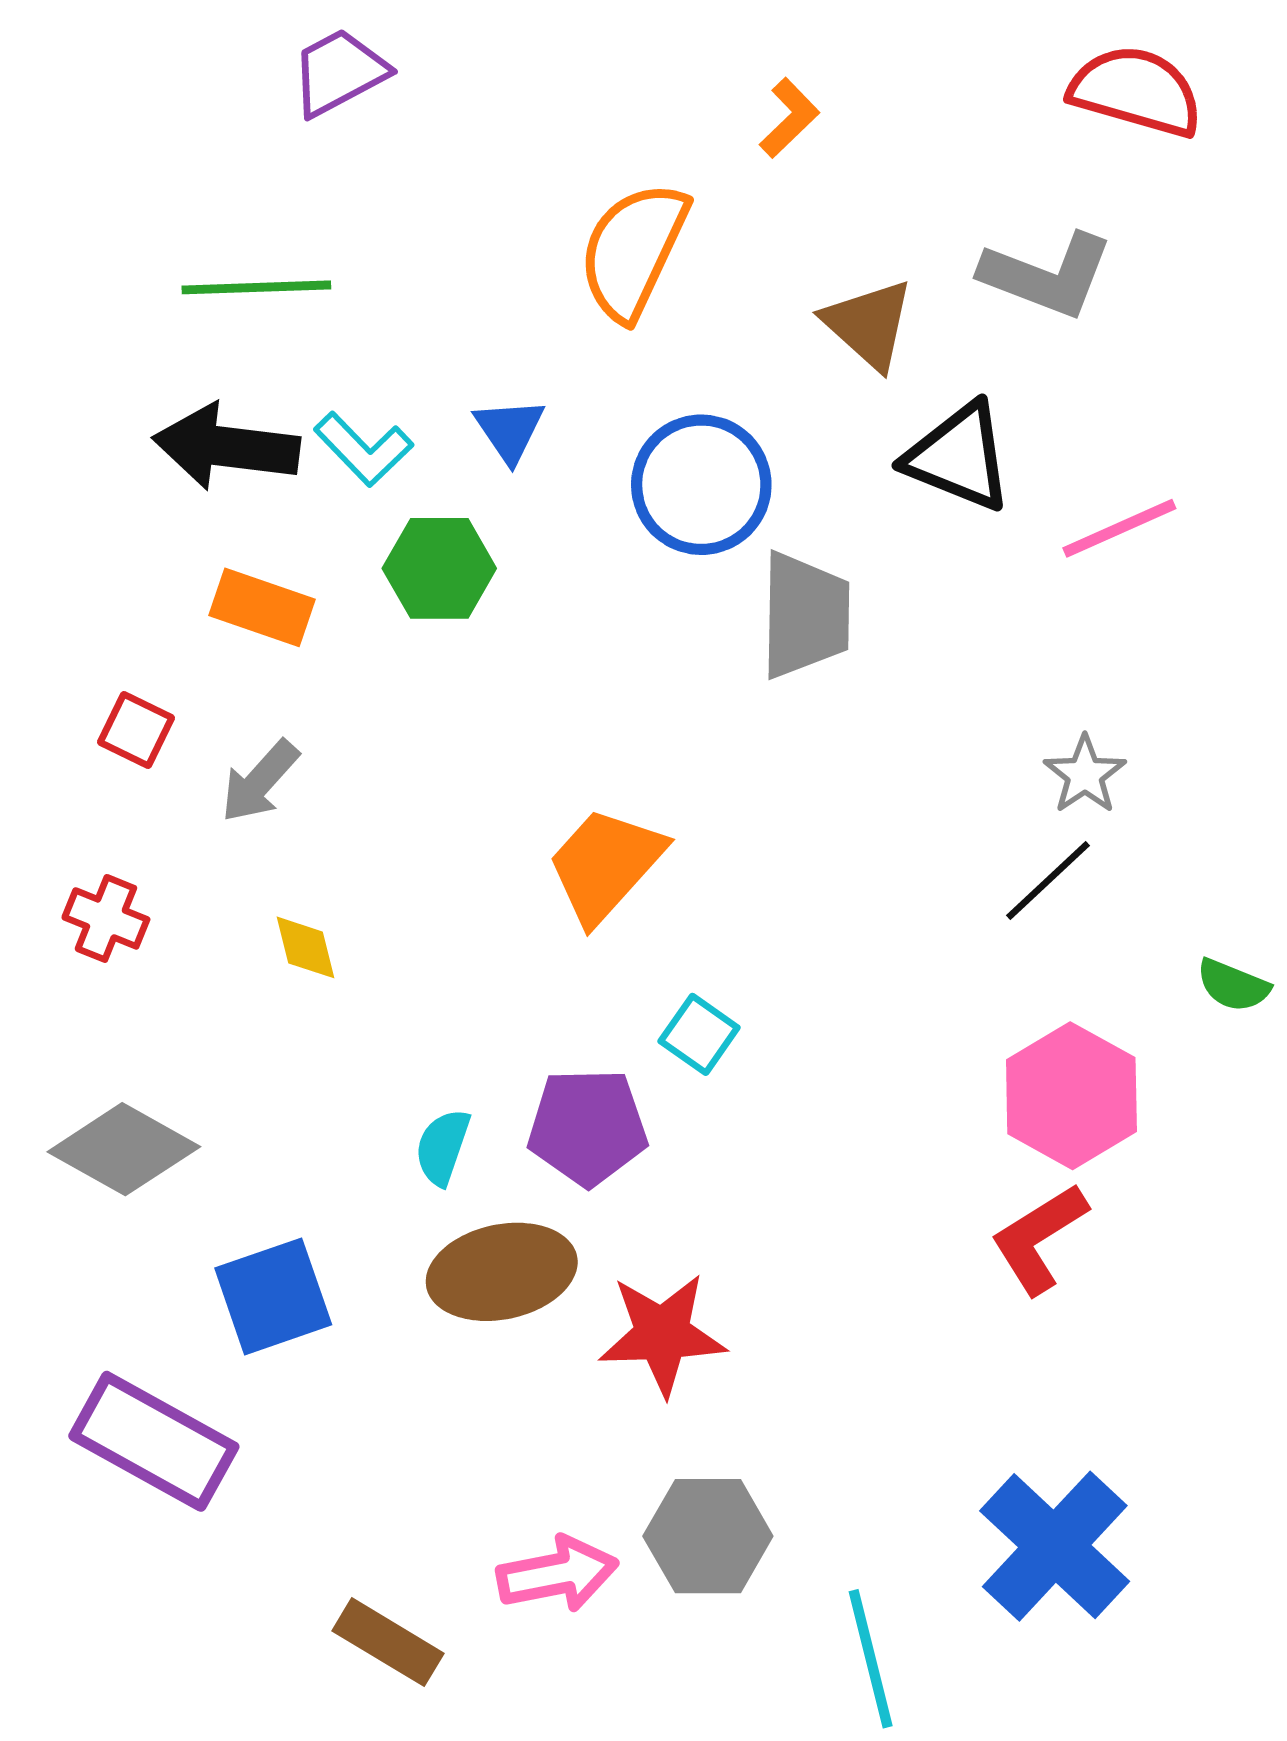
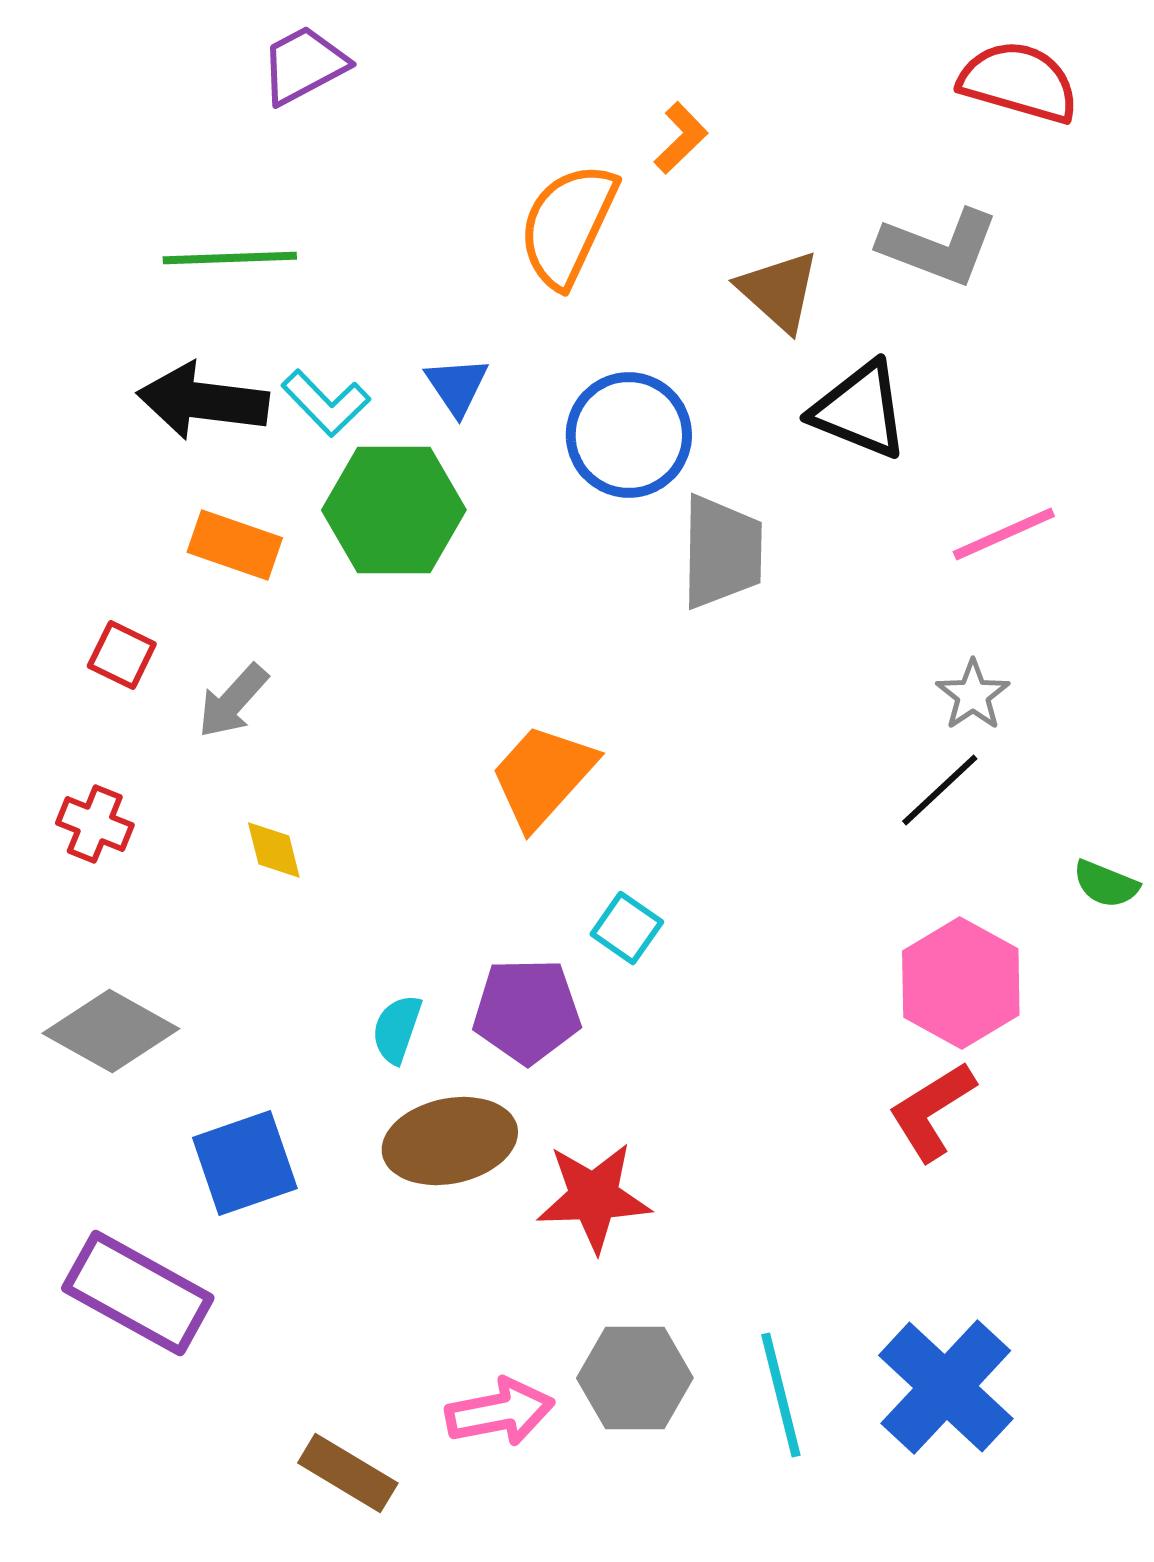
orange L-shape: (789, 118) -> (681, 138), moved
pink line: (1119, 528) -> (1004, 534), moved
green hexagon: (439, 568) -> (394, 510), size x1.4
cyan line: (871, 1659) -> (781, 1395), moved

